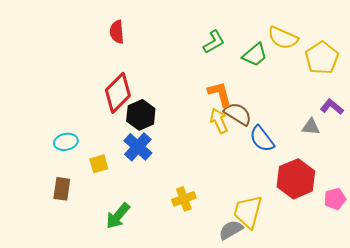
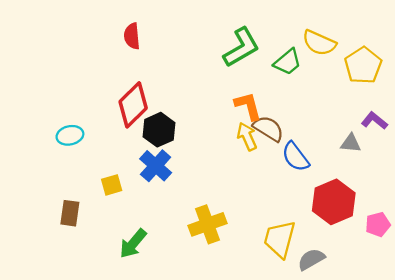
green L-shape: (214, 42) -> (241, 47), size x1.5
cyan ellipse: (66, 142) -> (70, 135), moved
yellow cross: (184, 199) -> (207, 224), size x1.4
gray semicircle: (231, 230) -> (311, 259), moved

